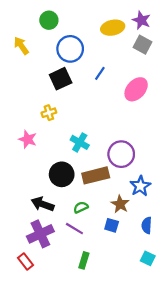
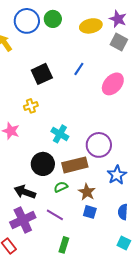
green circle: (49, 20) -> (53, 19), moved
blue circle: (70, 49) -> (27, 21), moved
brown star: (120, 204) -> (87, 192), moved
green semicircle: (81, 207) -> (61, 187), moved

